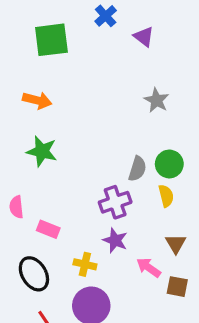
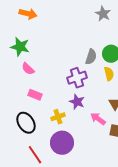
green star: (42, 151) -> (20, 47), moved
pink semicircle: (16, 207) -> (28, 69), moved, turned -40
yellow cross: (85, 264) -> (58, 117), turned -32

